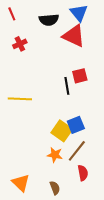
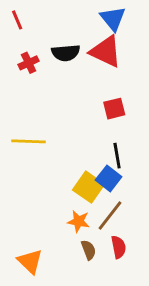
black semicircle: (49, 20) -> (66, 53), moved
black line: (67, 86) -> (117, 156), moved
blue square: (76, 125) -> (109, 178), turned -30
brown semicircle: (55, 188) -> (89, 250), moved

